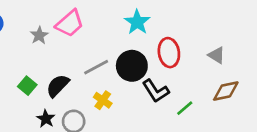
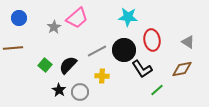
cyan star: (137, 22) -> (128, 17), turned -30
brown diamond: (226, 91) -> (182, 69), moved
yellow cross: (103, 100) -> (102, 76), turned -32
green line: (185, 108) -> (157, 90), moved

